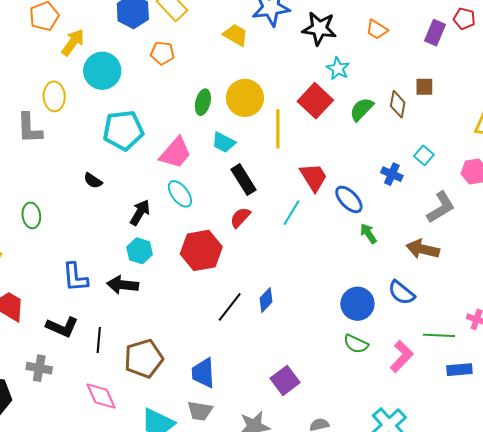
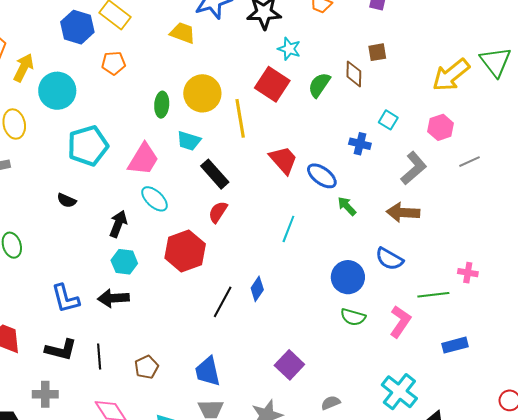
cyan line: (291, 213) -> (288, 229), moved
brown pentagon: (144, 359) -> (146, 367), size x0.6
blue rectangle: (459, 370) -> (455, 345), moved

